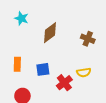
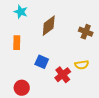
orange rectangle: (17, 64) -> (17, 43), moved
blue square: (43, 69) -> (42, 62), turned 32

